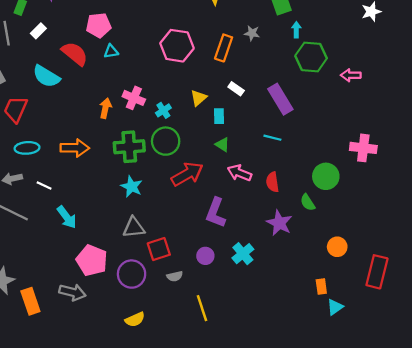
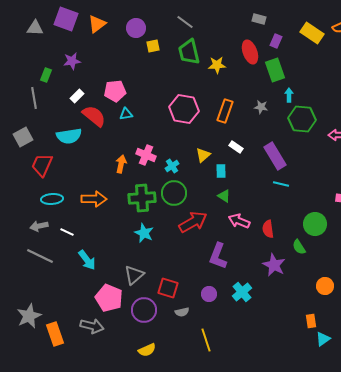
white rectangle: (38, 31) -> (77, 96), moved
gray star: (252, 33) -> (261, 107), moved
cyan semicircle: (46, 76) -> (69, 136), turned -40
cyan line: (272, 138) -> (281, 184), moved
gray triangle: (134, 227) -> (134, 275), moved, turned -35
red square: (159, 249) -> (168, 288), turned 35

